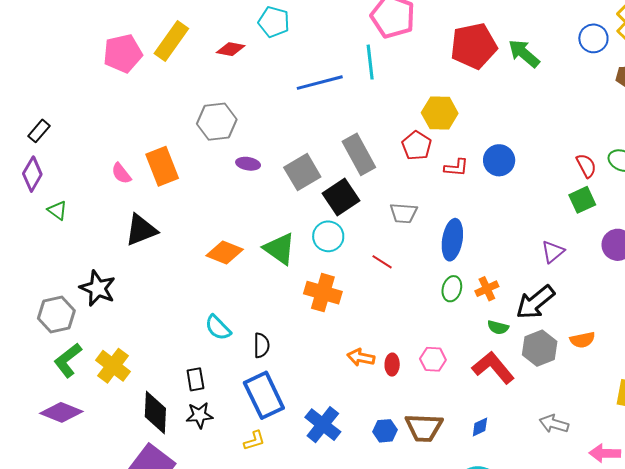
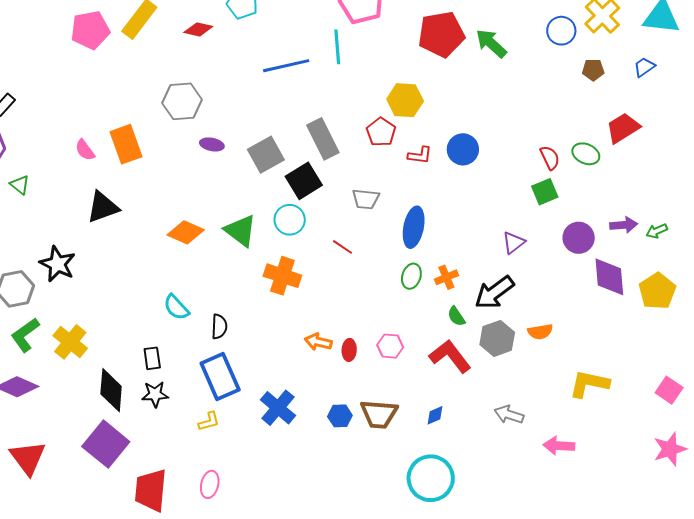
green semicircle: (498, 327) -> (456, 316), turned 40

